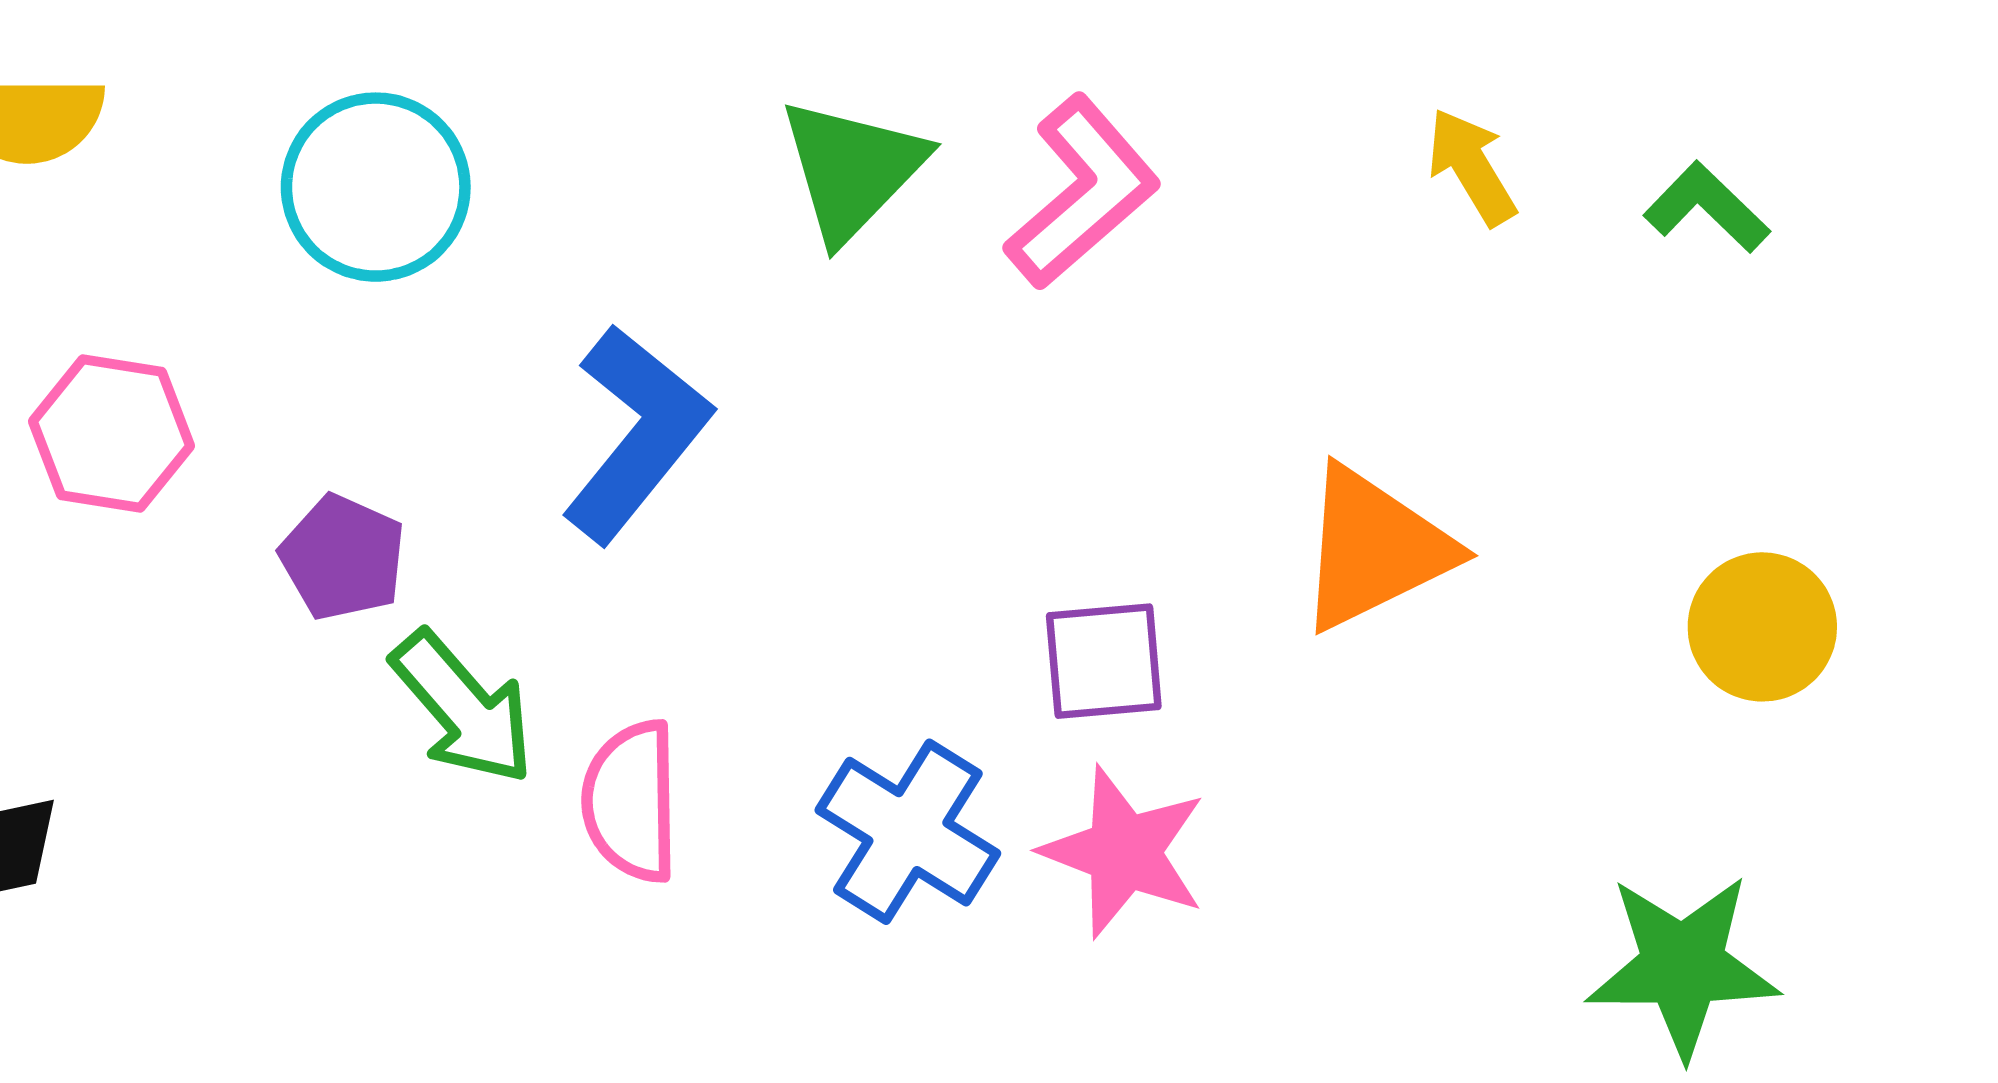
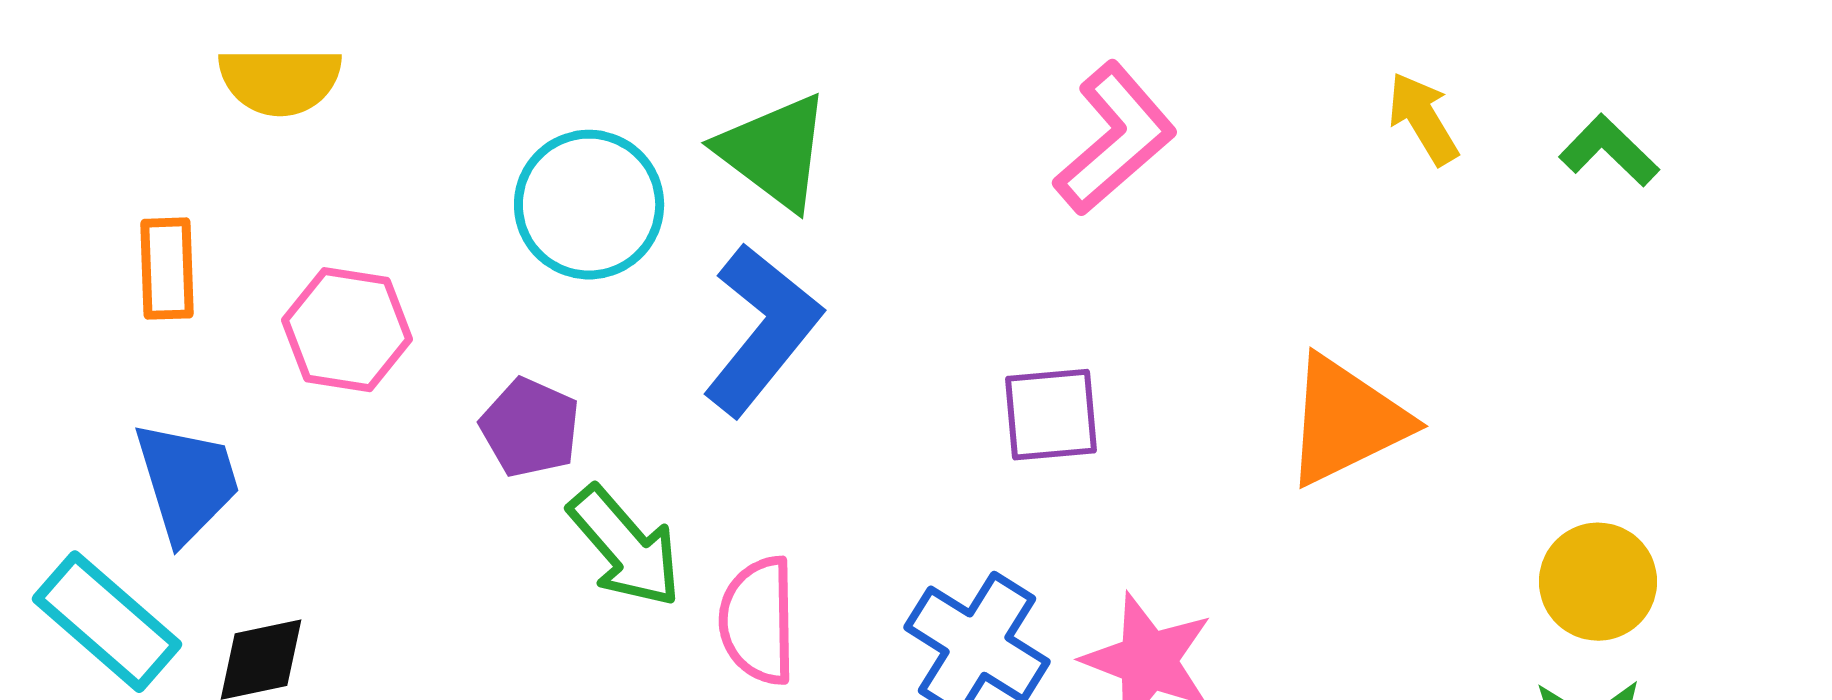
green triangle: (852, 169) -> (774, 152), moved, turned -37
cyan circle: (376, 187) -> (589, 205), moved
yellow circle: (1762, 627) -> (1598, 582), moved
purple square: (1104, 661) -> (1051, 415), moved

